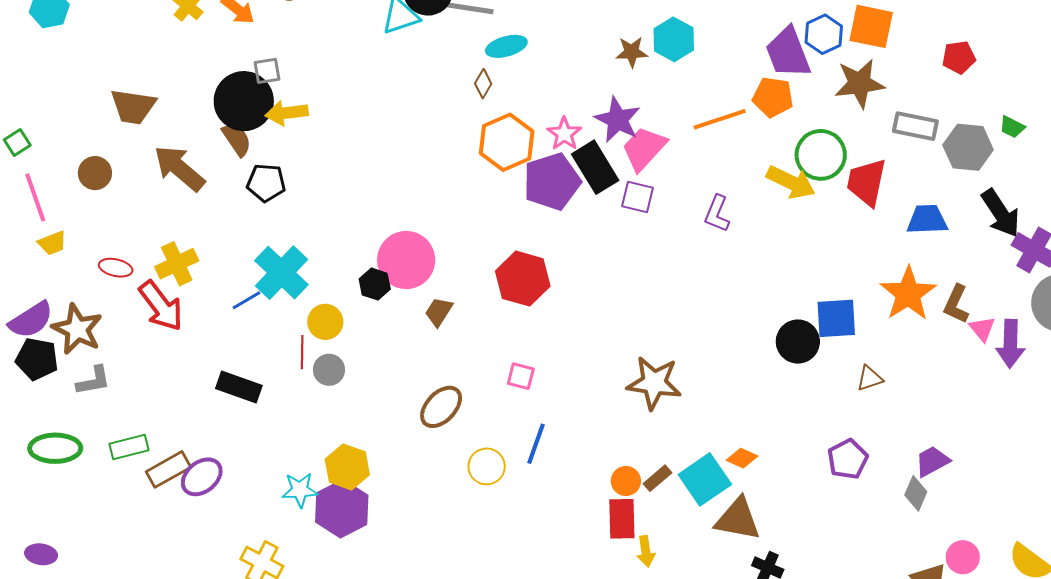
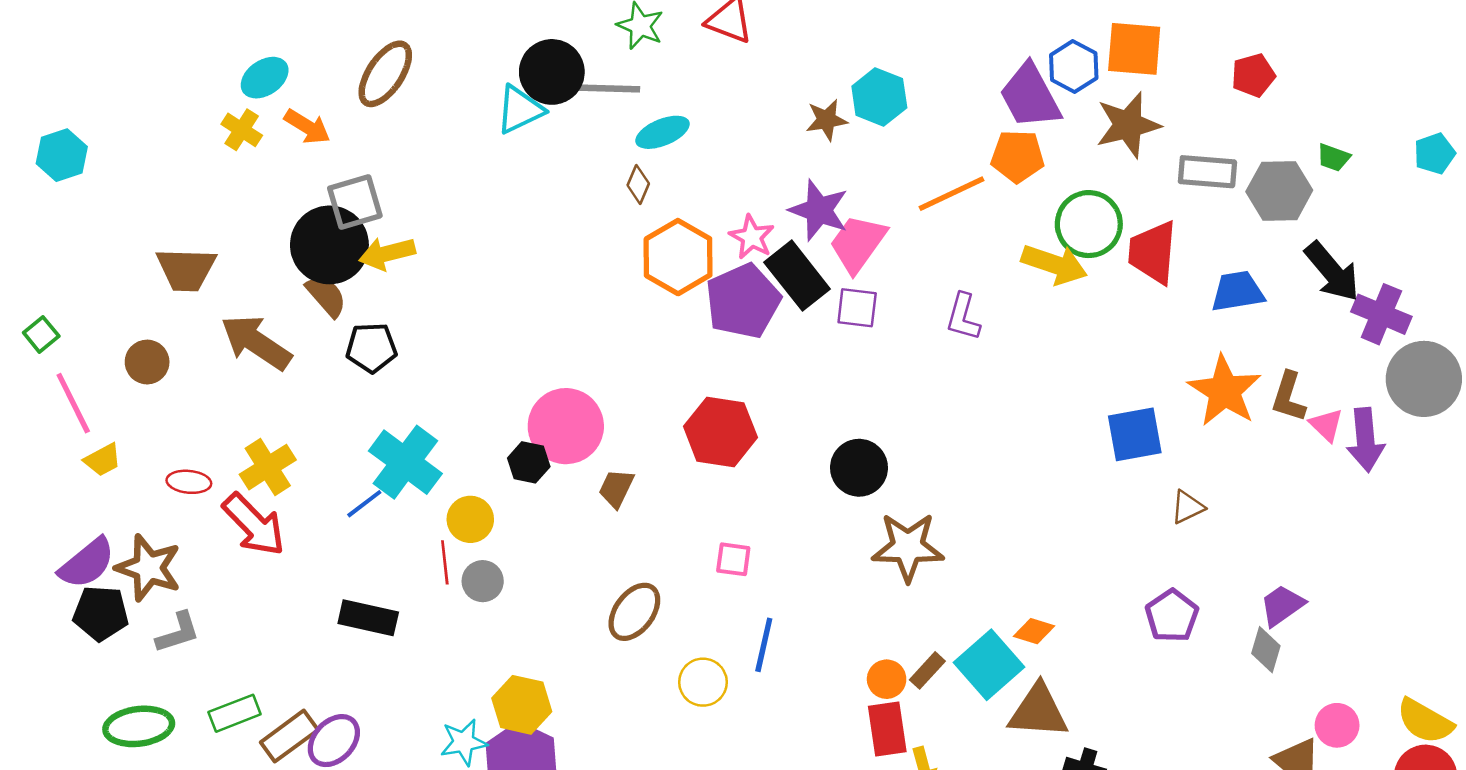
gray square: (267, 71) -> (355, 202), size x1.5
black circle: (798, 342) -> (859, 468), moved

